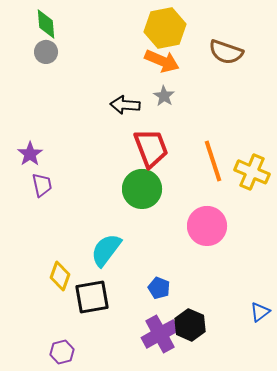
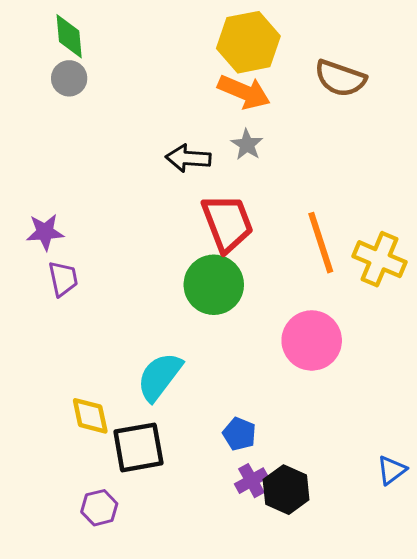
purple star: (30, 154) -> (45, 232), turned 30
yellow diamond: (60, 276) -> (90, 416), turned -32
purple cross: (160, 334) -> (251, 481), moved, size x0.6
purple hexagon: (62, 352) -> (99, 508), moved

